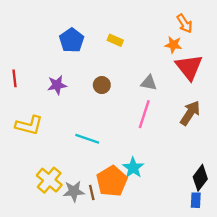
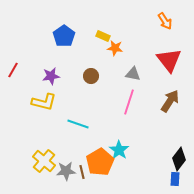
orange star: (173, 45) -> (115, 48), moved
red line: (15, 78) -> (13, 70), turned 35
yellow L-shape: (29, 125) -> (44, 102), moved

